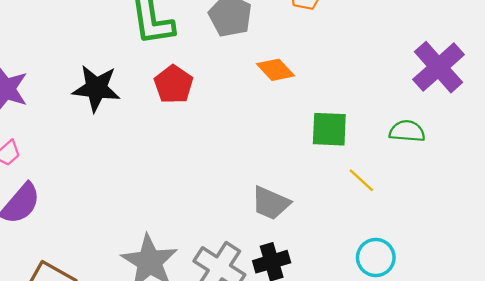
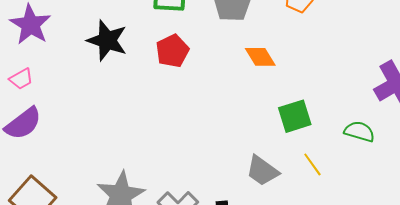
green square: (329, 129) -> (295, 116), turned -32
gray trapezoid: (271, 203) -> (262, 171), moved

